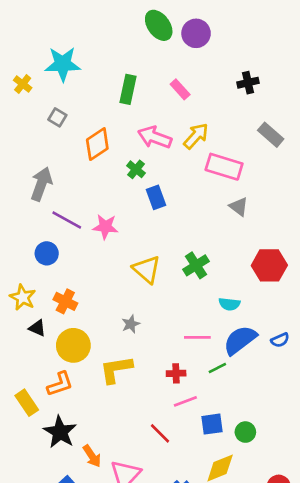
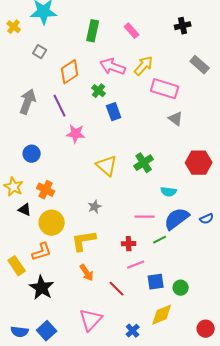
purple line: (67, 220) -> (60, 106), moved, turned 35
orange arrow: (92, 456) -> (87, 273), moved

